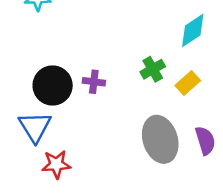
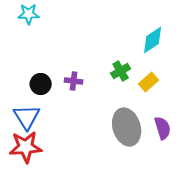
black circle: (53, 85) -> (41, 84), size x0.7
red star: (56, 164) -> (26, 147), moved, size x1.4

